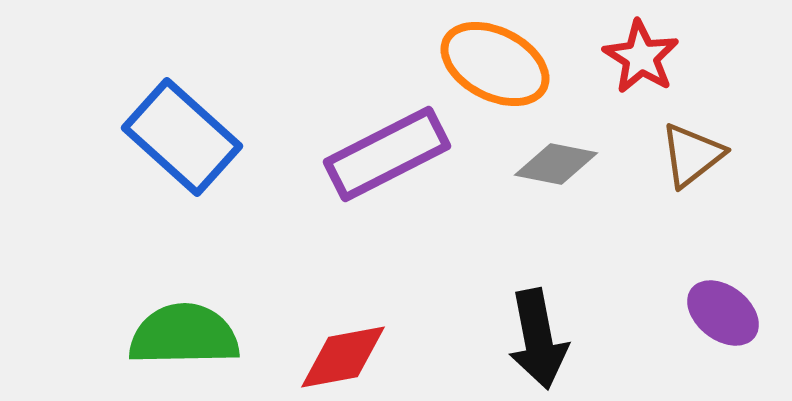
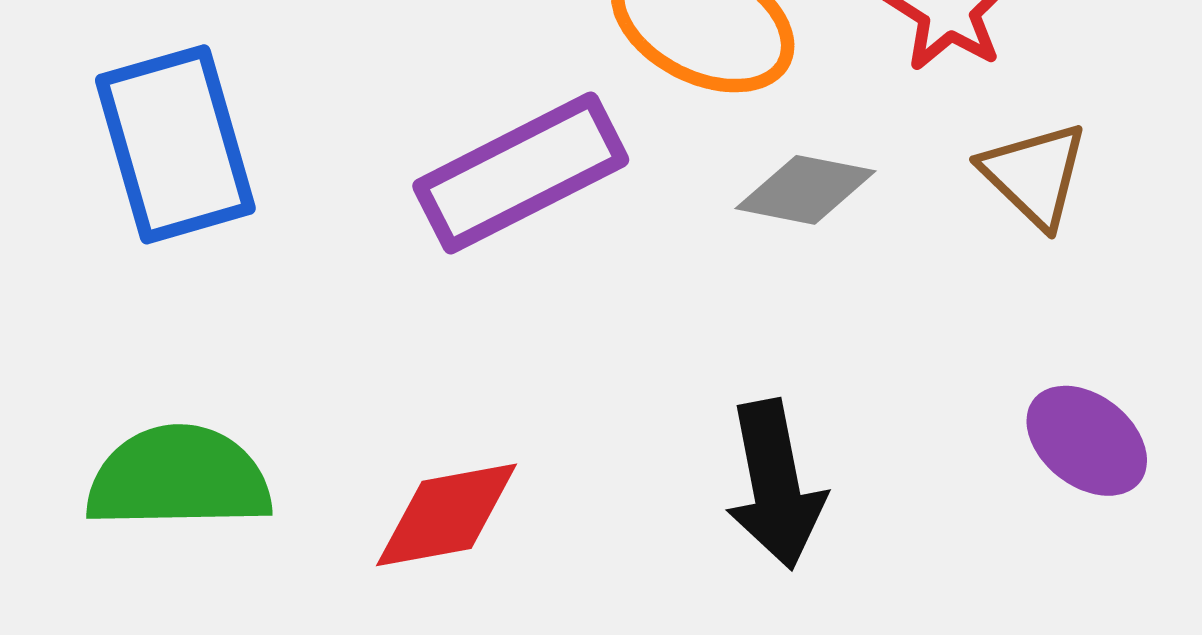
blue rectangle: (182, 137) -> (175, 144), turned 32
brown triangle: (692, 155) -> (1035, 175), turned -38

